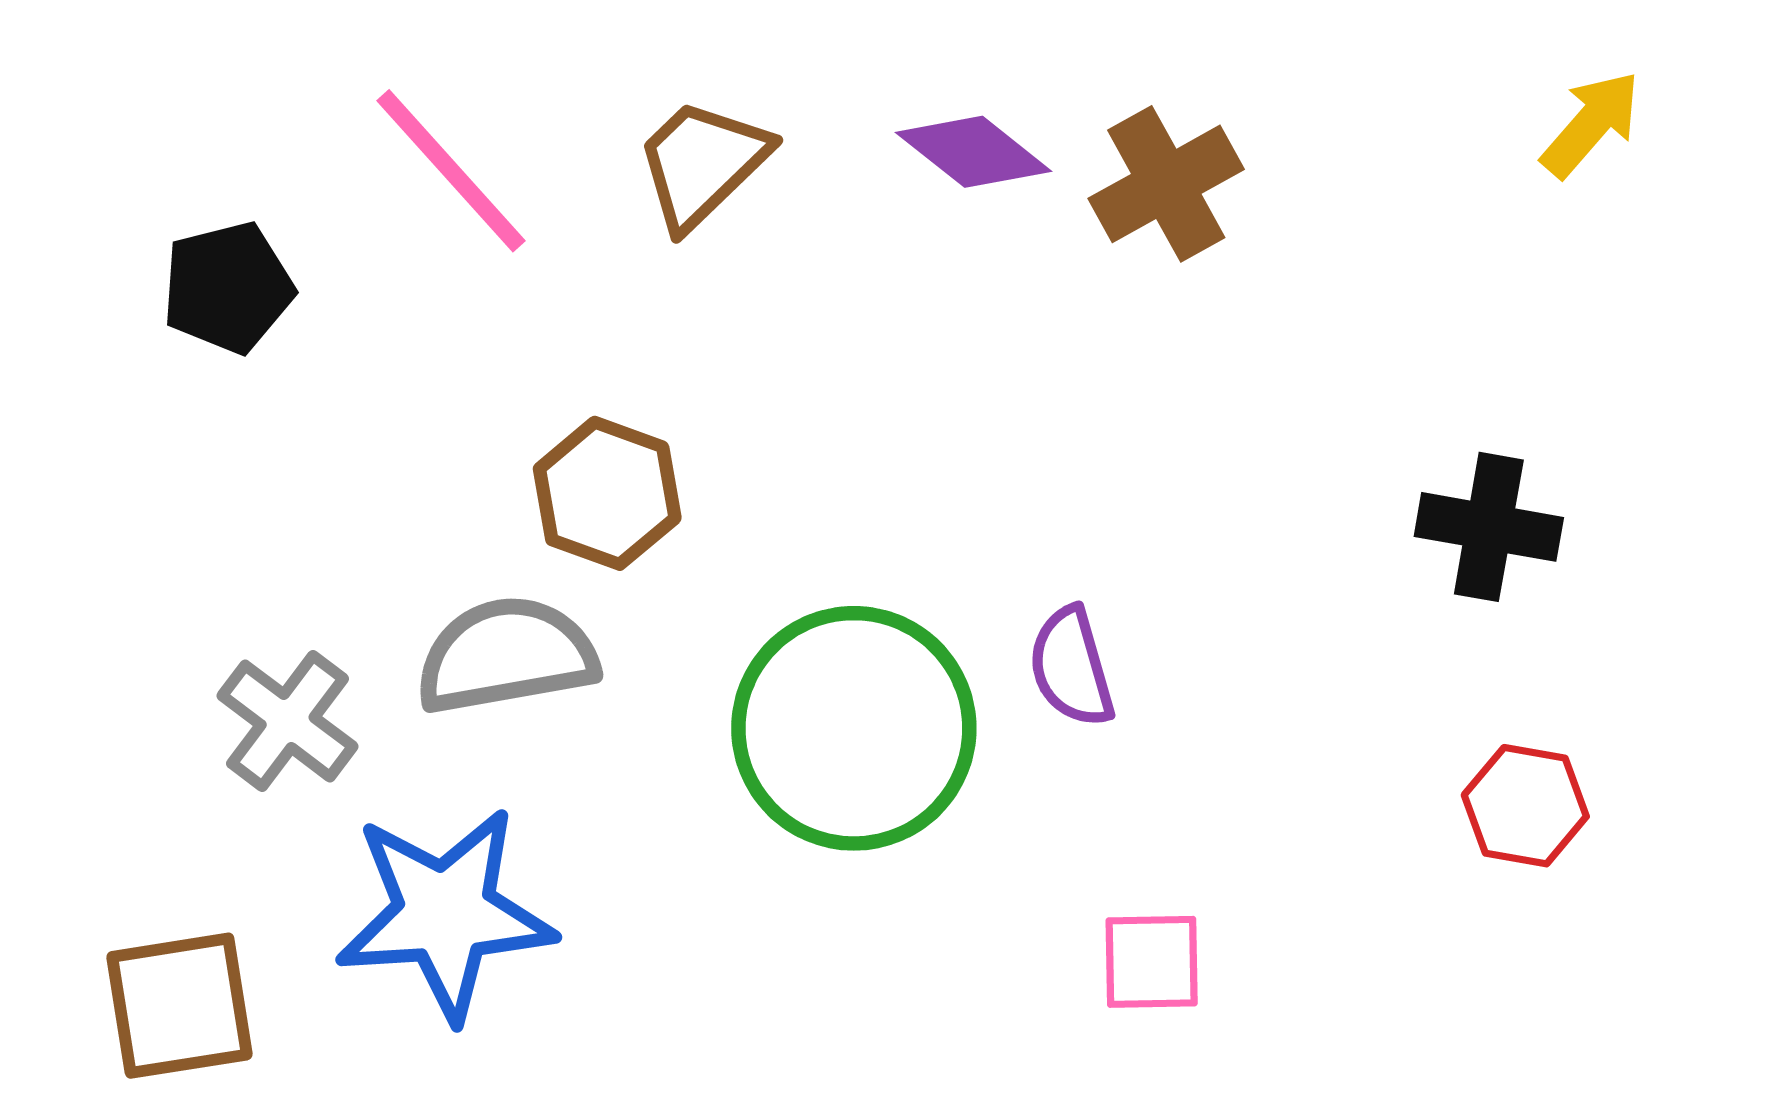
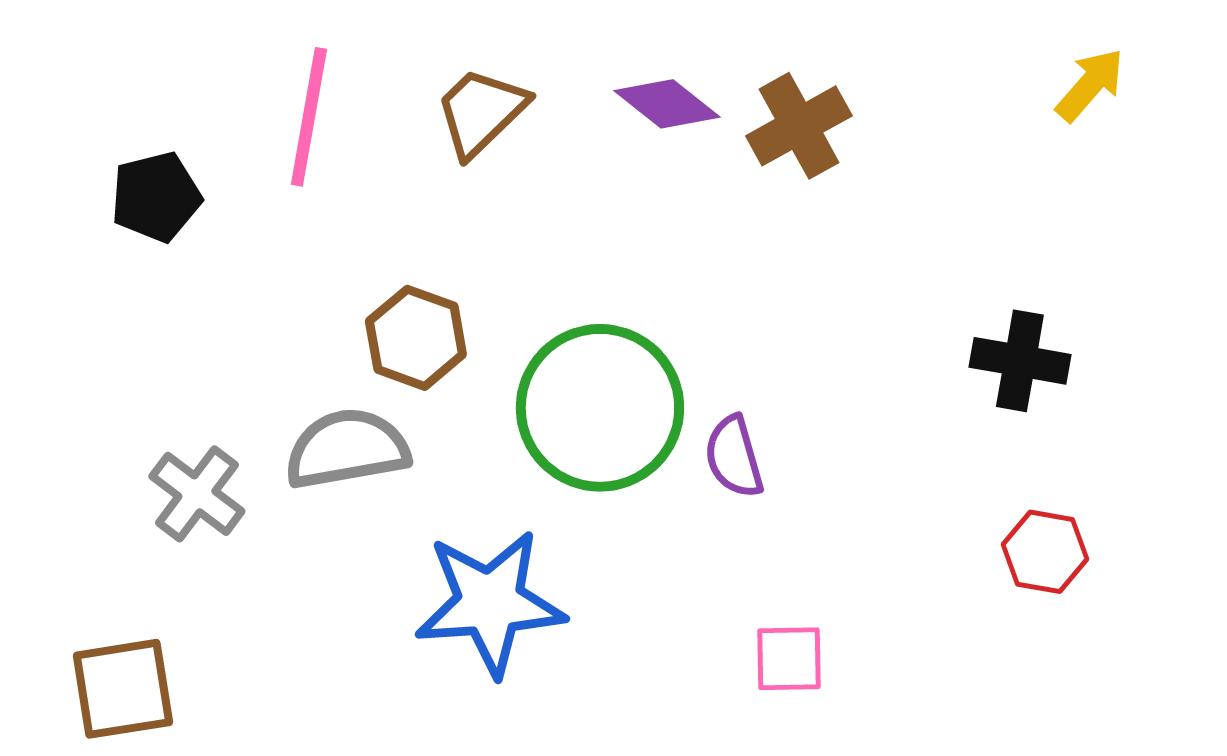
pink line: (451, 171) -> (309, 117), turned 52
green circle: (854, 728) -> (600, 408), moved
blue star: (445, 914) -> (490, 603), moved

